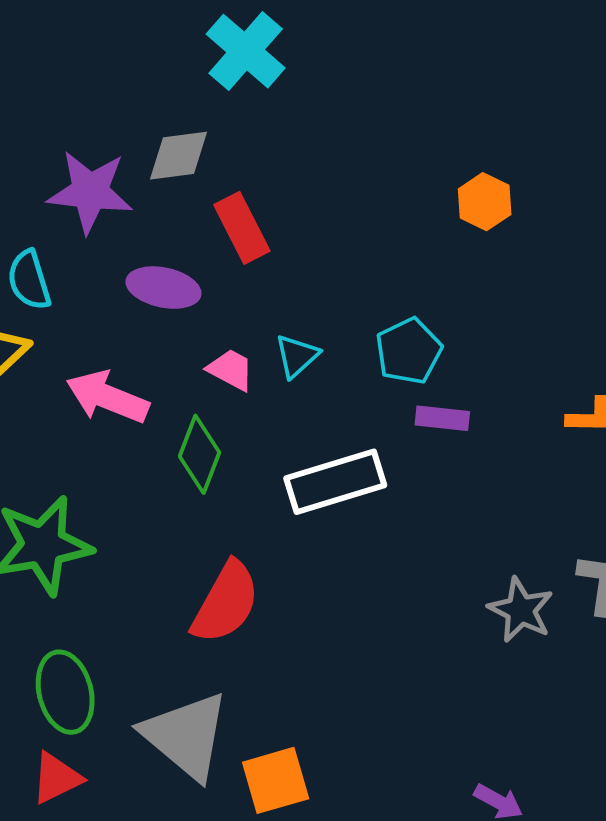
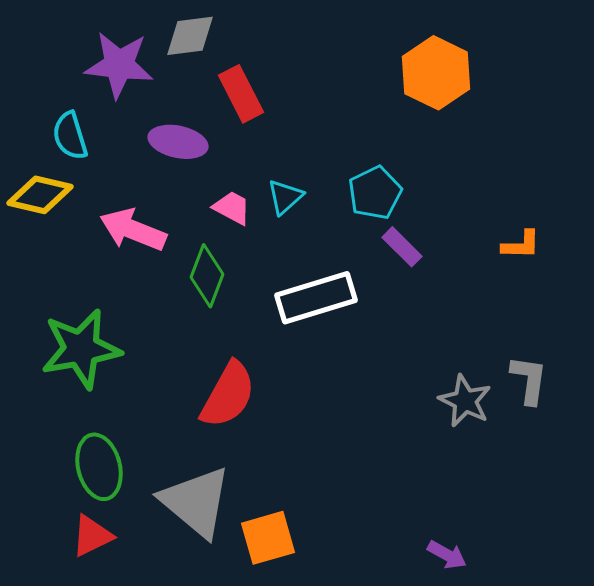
orange hexagon: (485, 202) -> (436, 73), size x1.6
purple rectangle: (442, 418) -> (402, 247), turned 39

